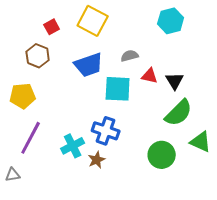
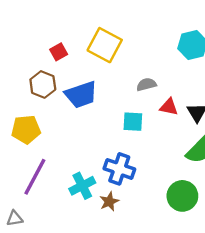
blue trapezoid: (89, 65) -> (81, 95), moved
cyan square: (118, 89) -> (133, 122), size x0.7

